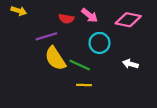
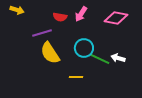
pink arrow: (90, 15) -> (81, 14), turned 84
cyan circle: (99, 43) -> (84, 48), moved
green line: (80, 65) -> (100, 59), moved

